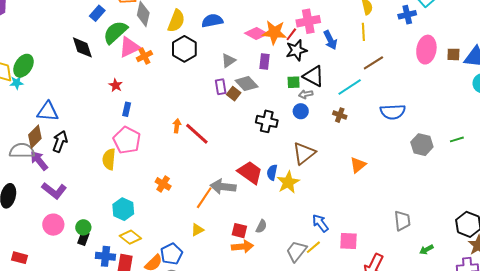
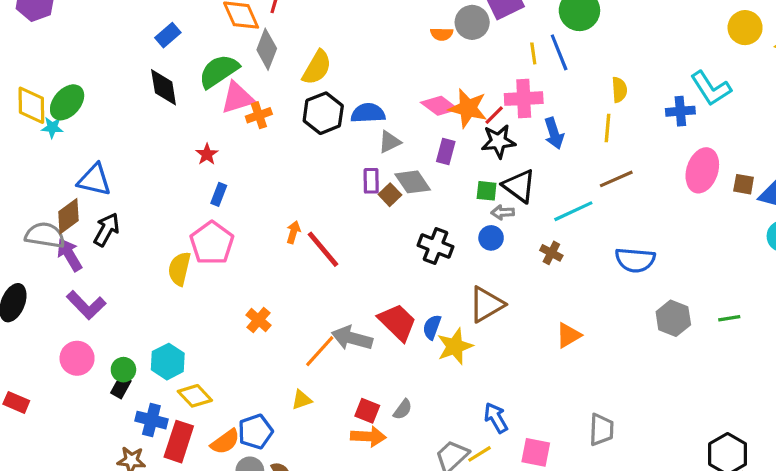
blue rectangle: (97, 13) -> (168, 35), moved
blue semicircle: (212, 21) -> (368, 113), moved
cyan hexagon: (123, 209) -> (168, 362), moved
gray trapezoid: (402, 221) -> (601, 430), moved

